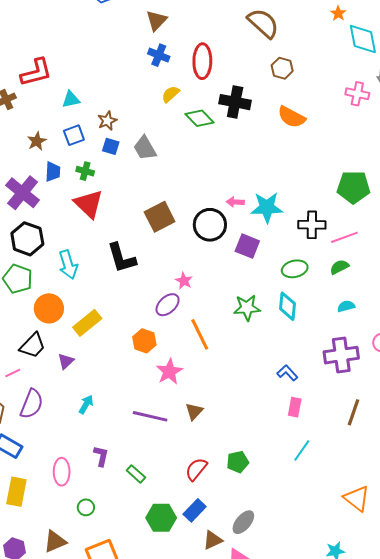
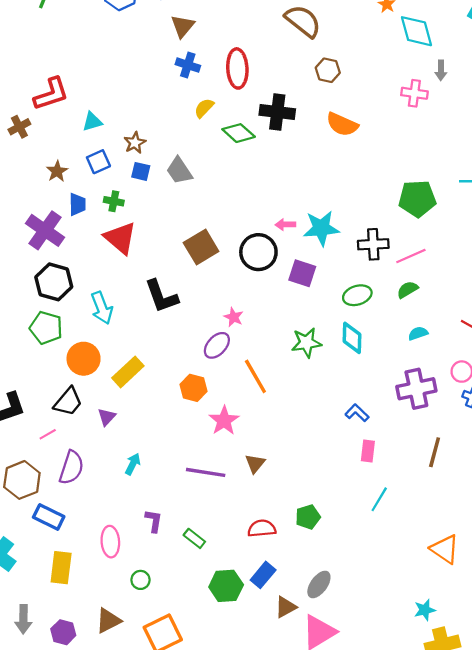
red semicircle: (196, 469) -> (262, 528), turned 50

